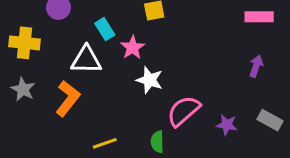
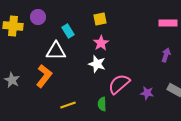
yellow cross: (24, 43) -> (13, 26), moved
pink star: (133, 48) -> (101, 43), moved
gray star: (23, 89) -> (12, 80), moved

